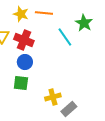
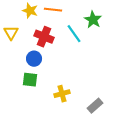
red cross: (24, 40) -> (44, 37), moved
gray rectangle: (69, 109) -> (95, 106), moved

